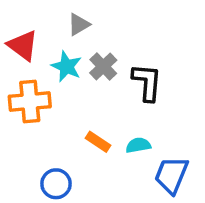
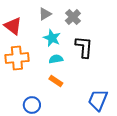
cyan star: (67, 66) -> (52, 38), moved
gray cross: (103, 66) -> (73, 17), moved
cyan semicircle: (138, 145) -> (56, 59), moved

